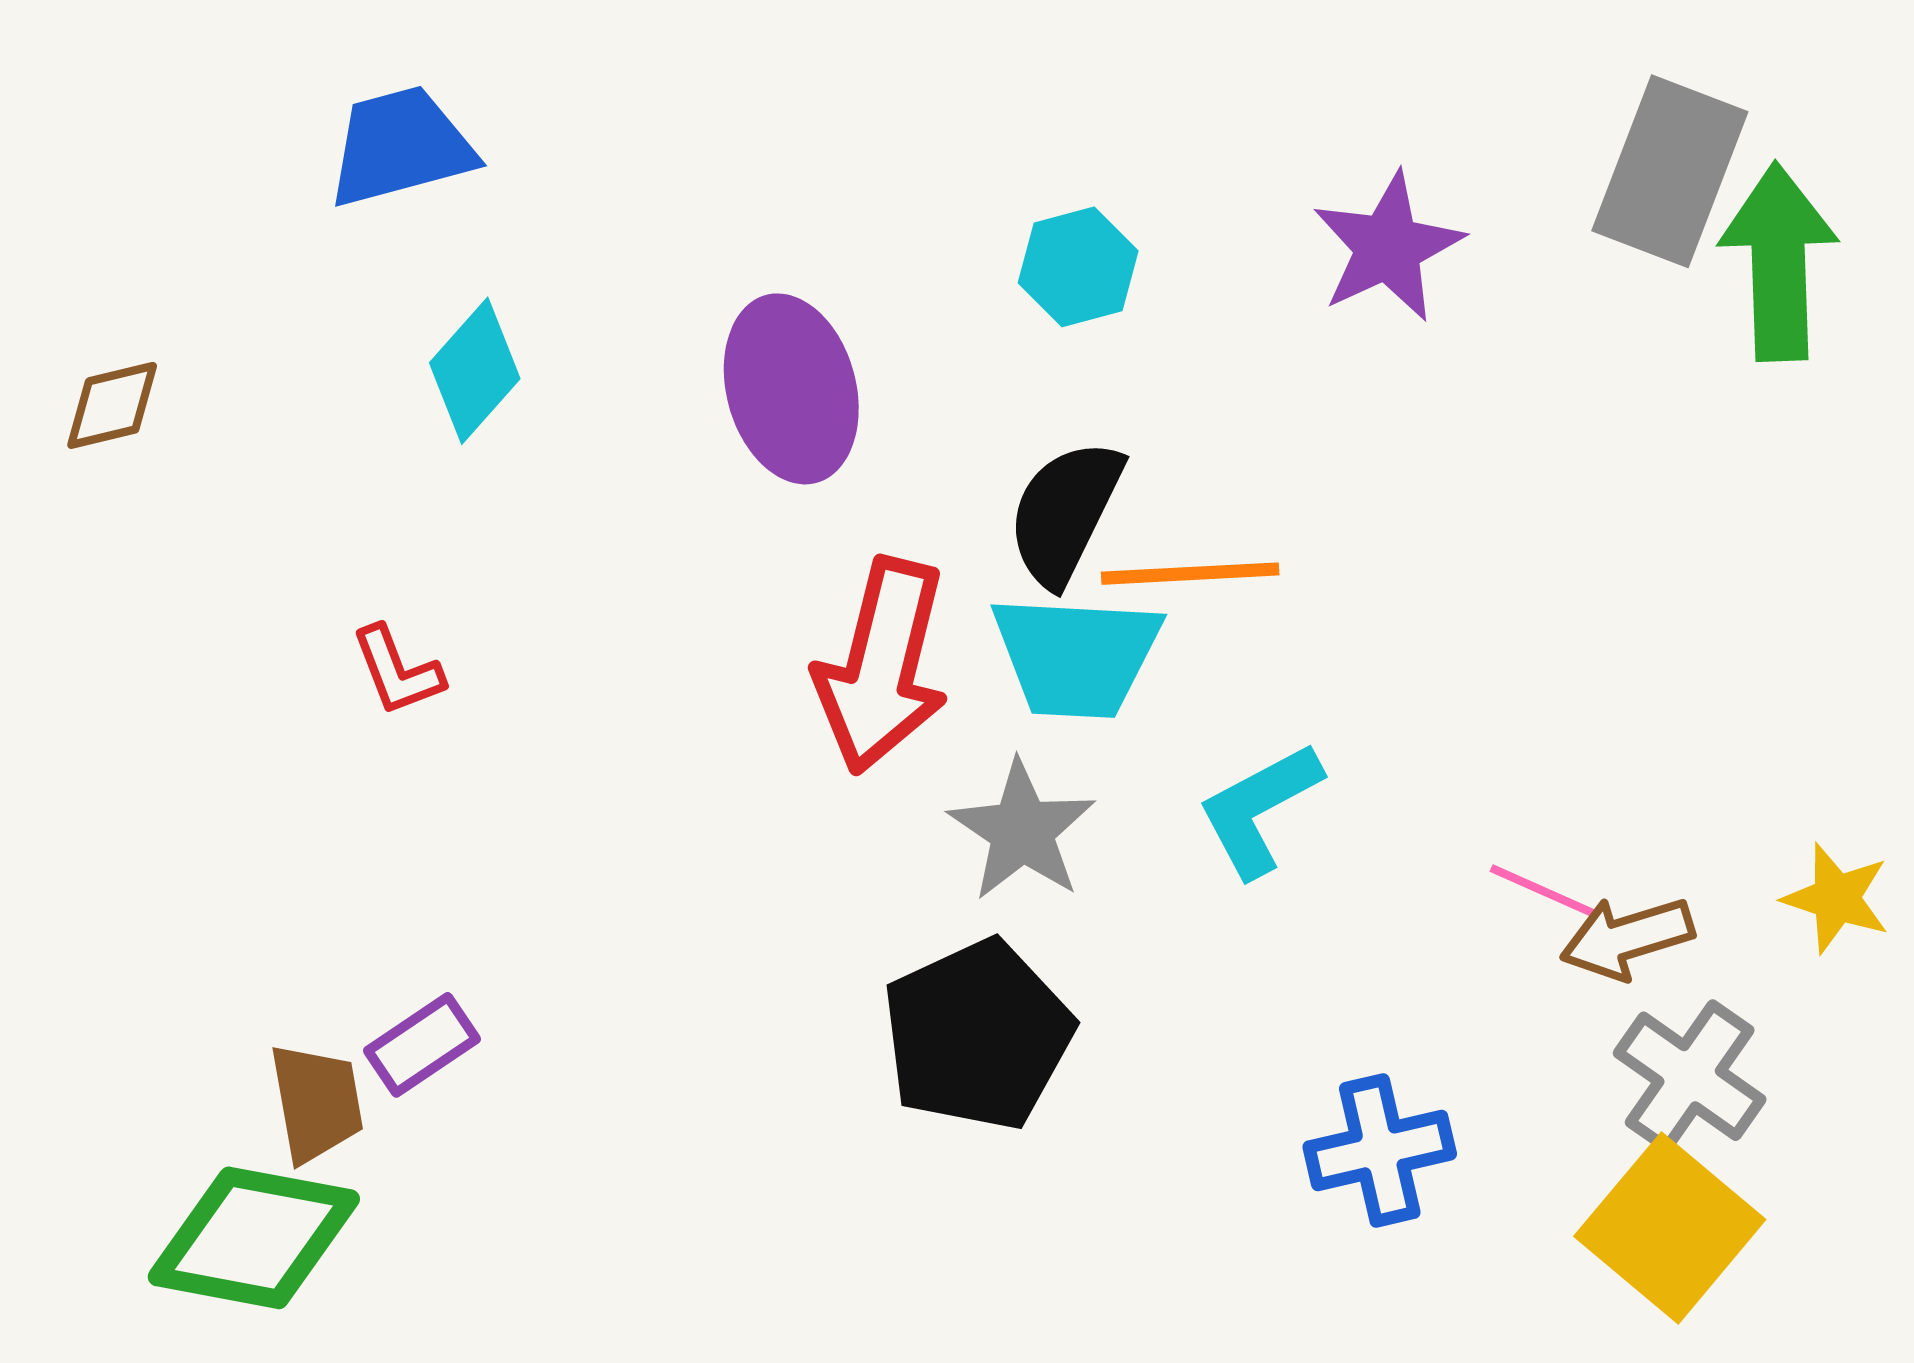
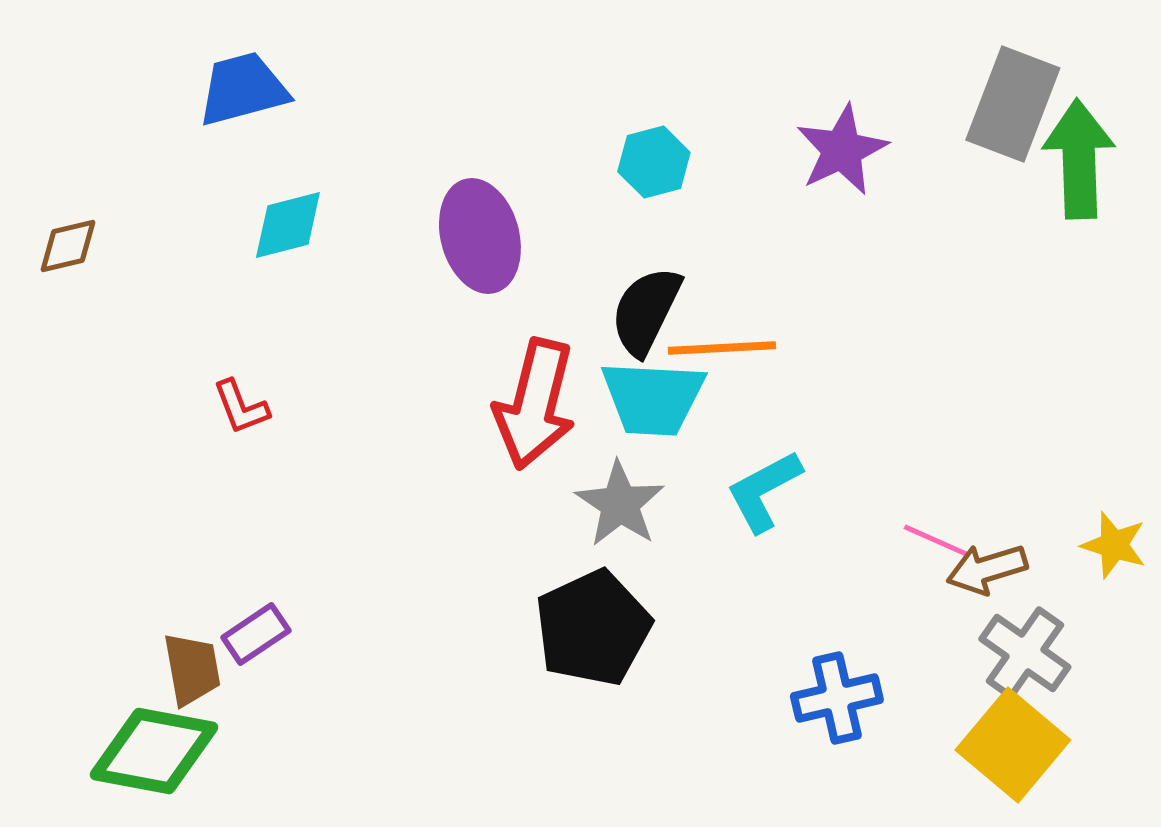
cyan diamond: (475, 371) -> (288, 225), turned 34

